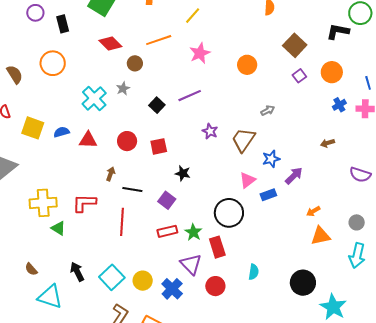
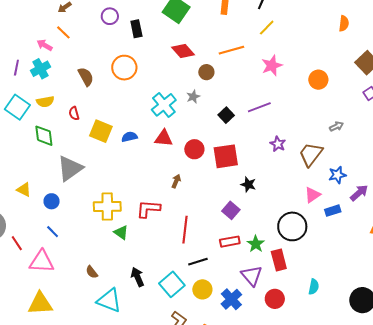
red triangle: (88, 140) -> (164, 138), moved
red square: (159, 146) -> (226, 156), size x1.5
black line: (132, 190) -> (198, 262), moved, turned -30

